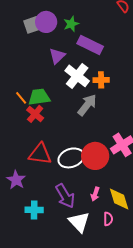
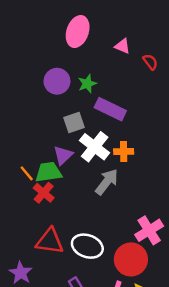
gray square: (32, 25) -> (74, 122), moved
purple triangle: (57, 56) -> (63, 155), moved
red circle: (95, 156) -> (131, 259), moved
white ellipse: (71, 158) -> (87, 246), turned 40

